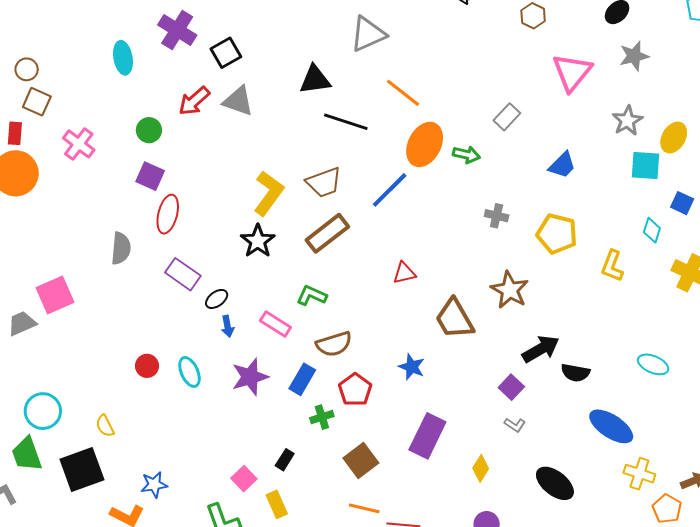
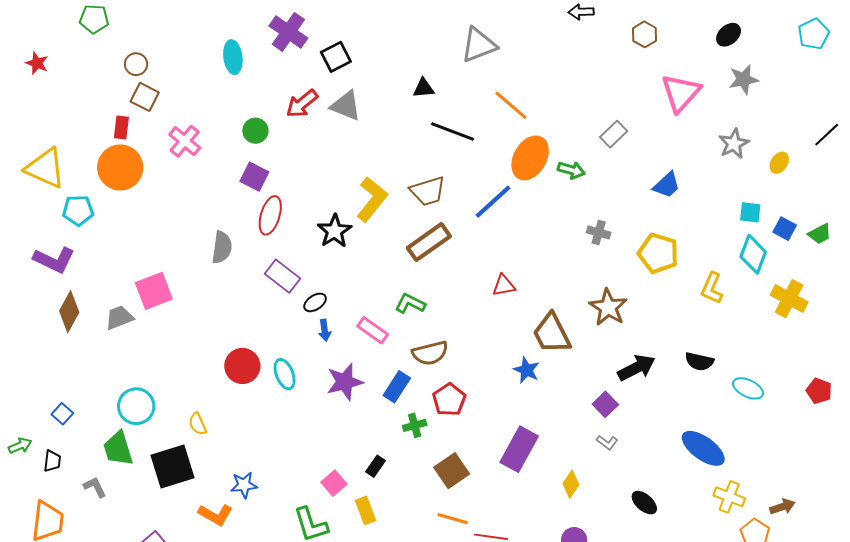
black triangle: (315, 80) -> (424, 88), size x0.7
yellow ellipse: (674, 137) -> (779, 163), size x0.7
cyan square: (646, 165) -> (750, 212), moved, size x0.7
cyan diamond: (652, 230) -> (753, 254), size x1.5
black star: (258, 241) -> (335, 231), moved
red circle: (147, 366) -> (242, 366), size x1.5
blue star: (412, 367) -> (527, 370), moved
black semicircle: (575, 373) -> (699, 361), moved
black ellipse: (555, 483) -> (644, 503), size x0.7

